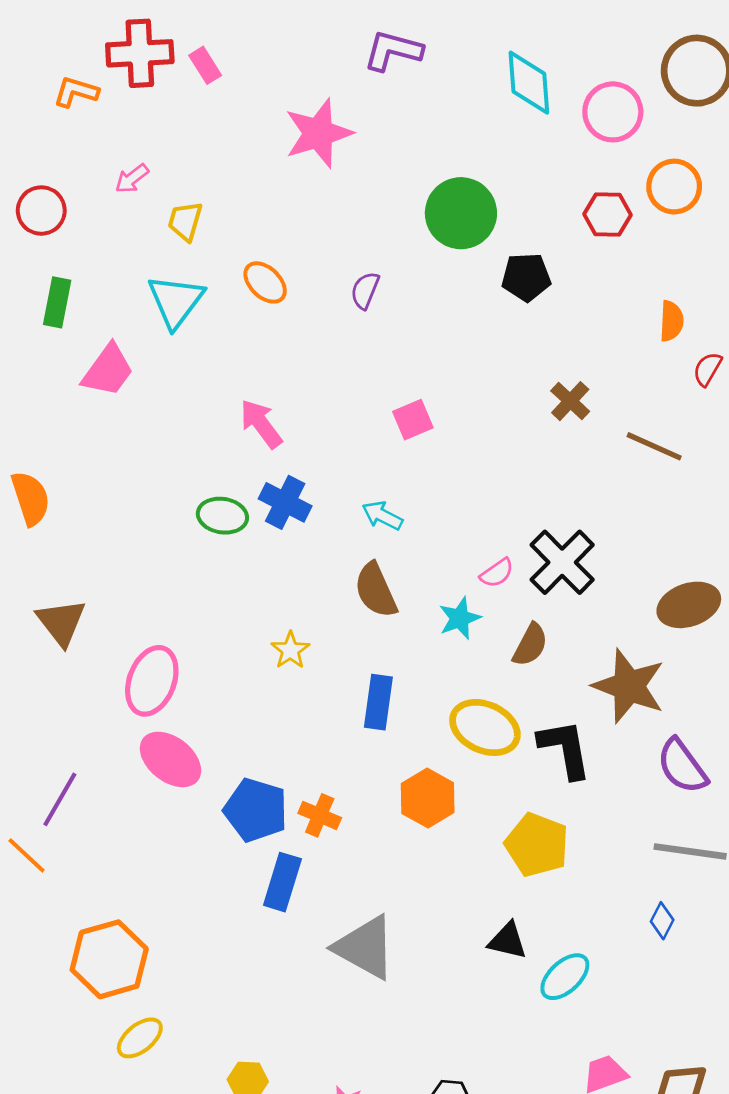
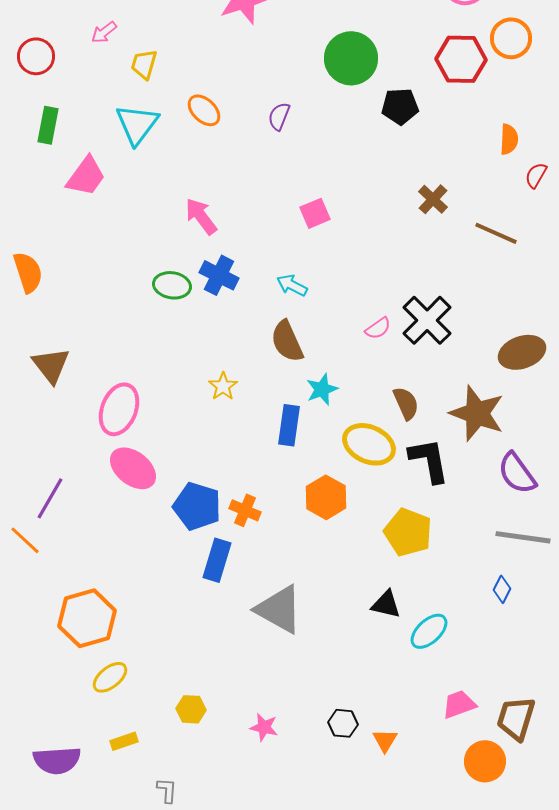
red hexagon: (608, 215) -> (461, 59), size x1.4
cyan star: (460, 618) -> (322, 389), moved
brown semicircle: (530, 645) -> (406, 403), moved, turned -52

